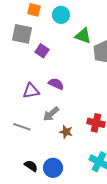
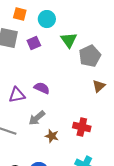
green triangle: (83, 36) -> (69, 40), turned 36
purple square: (42, 51) -> (34, 43), moved, turned 32

